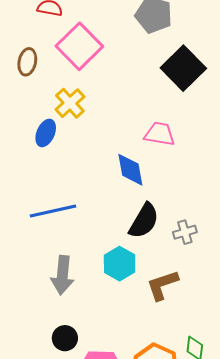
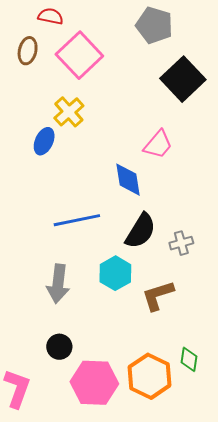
brown ellipse: (27, 62) -> (28, 51), moved
pink trapezoid: (160, 134) -> (158, 144), turned 120
blue line: (53, 211) -> (77, 220), moved

